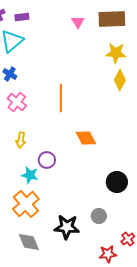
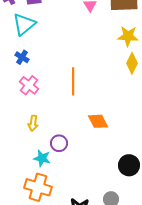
orange cross: (26, 204) -> (38, 187), turned -32

